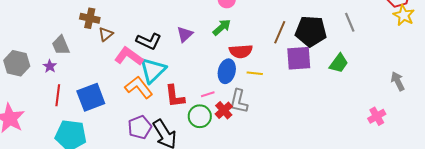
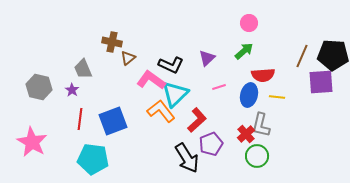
pink line: (208, 94) -> (219, 87), moved
red L-shape: (175, 96) -> (197, 120), turned -125
green circle: (200, 116) -> (257, 156), moved
purple pentagon: (140, 127) -> (211, 144), moved

